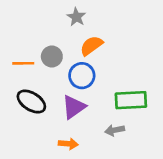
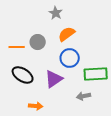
blue circle: (82, 76) -> (70, 58), moved
orange arrow: (68, 144) -> (36, 106), moved

